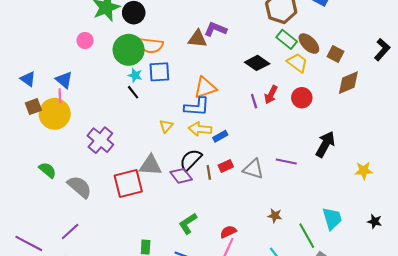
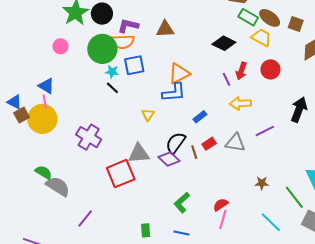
purple L-shape: (215, 29) -> (128, 26), moved
blue triangle: (28, 79) -> (14, 102), moved
yellow arrow: (200, 129) -> (240, 103), moved
purple line: (286, 161) -> (265, 131), turned -30
gray semicircle: (79, 187) -> (58, 186), moved
purple line: (70, 232) -> (85, 219), moved

